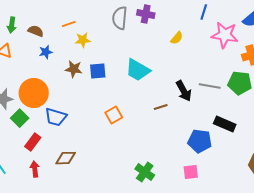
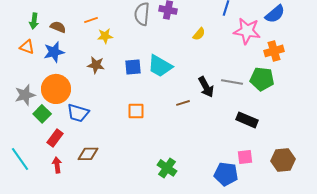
blue star: (46, 52) -> (54, 52), moved, size x1.5
blue square: (98, 71) -> (133, 67), moved
orange square: (114, 115) -> (136, 111), turned 30
blue pentagon: (200, 141) -> (226, 174), moved
pink square: (191, 172) -> (245, 157), moved

